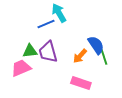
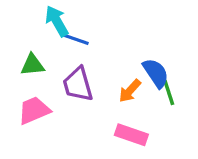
cyan arrow: (59, 13) -> (57, 21), moved
blue line: (46, 24) -> (75, 39), turned 42
green triangle: (30, 51) -> (32, 65), moved

